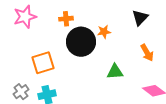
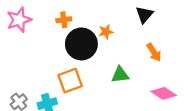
orange square: (43, 63) -> (70, 81), moved

